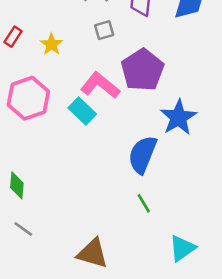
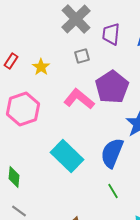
cyan rectangle: (82, 111) -> (67, 156), moved, size x1.5

